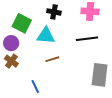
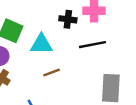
black cross: (54, 12) -> (68, 19), moved

